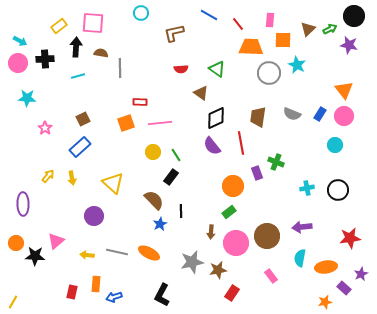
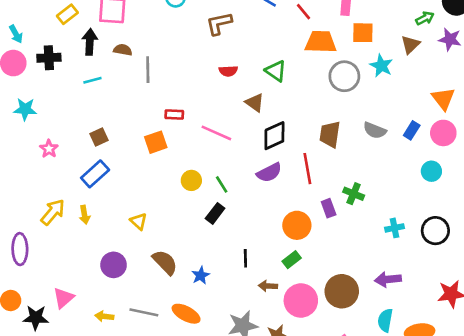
brown triangle: (308, 29) -> (410, 45), moved
cyan arrow: (20, 41) -> (16, 34), turned 32
pink line: (160, 123) -> (216, 133), moved, turned 30
purple semicircle: (212, 146) -> (269, 173), turned -78
yellow arrow: (48, 176) -> (53, 212), size x1.5
yellow triangle: (113, 183) -> (139, 221), size x0.6
brown semicircle: (154, 200) -> (165, 262), moved
black line: (181, 211) -> (245, 258), moved
brown arrow: (211, 232) -> (268, 286), turned 88

